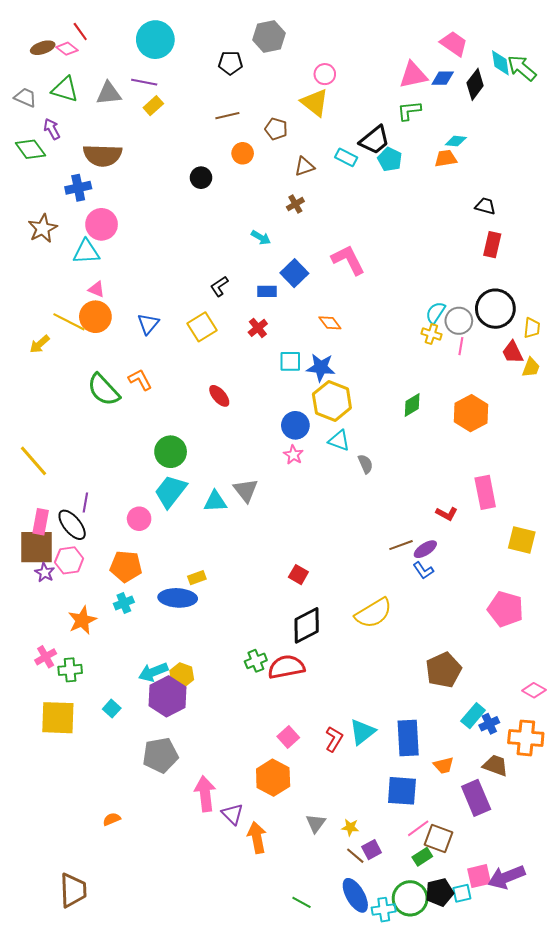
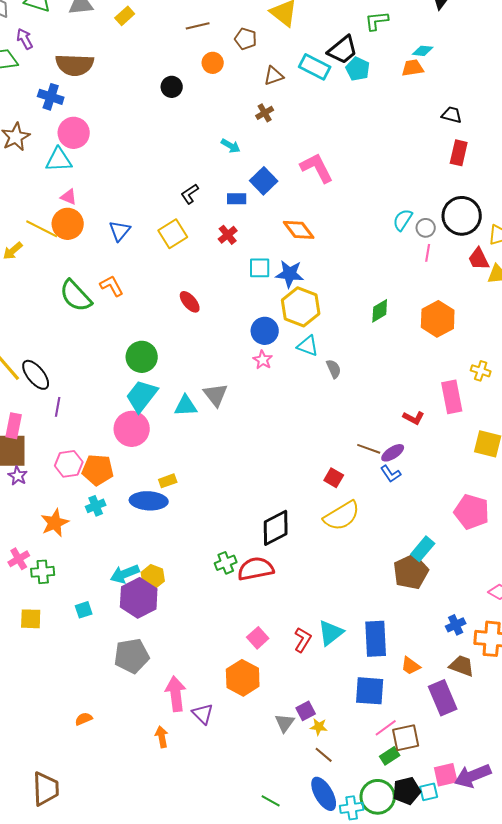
cyan rectangle: (346, 157) -> (315, 67), size x1.4
blue cross: (78, 188) -> (51, 97), turned 30
gray circle: (459, 321) -> (426, 228), size x0.7
orange diamond: (330, 323) -> (299, 230), size x1.4
yellow cross: (431, 334) -> (481, 371), moved
pink circle: (139, 519) -> (132, 429), moved, size x1.5
black ellipse: (72, 525) -> (36, 375), moved
brown line: (401, 545) -> (369, 449), turned 40
pink hexagon: (69, 560) -> (69, 464), moved
red square: (298, 575) -> (334, 478), moved
cyan square: (112, 709) -> (84, 610), turned 30
cyan rectangle: (473, 716) -> (423, 549), moved
yellow square: (58, 718) -> (31, 619), size x0.6
orange trapezoid: (444, 765) -> (411, 666), turned 50
orange arrow: (257, 837) -> (162, 737), moved, size x0.7
brown square: (439, 838) -> (406, 738), turned -32
purple square: (372, 850) -> (306, 711), moved

